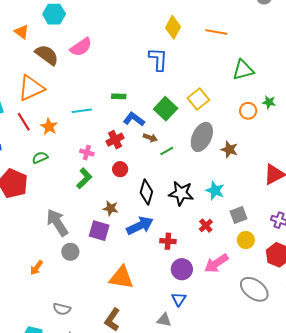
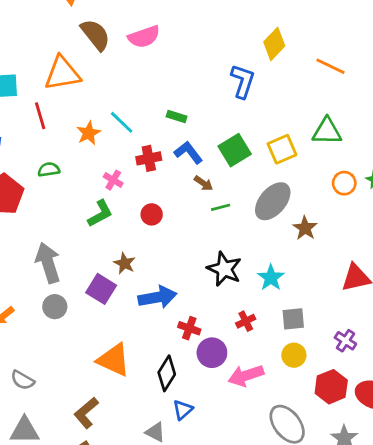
green triangle: (243, 70) -> (327, 131), moved
cyan line: (82, 111) -> (122, 122), turned 36
orange star: (49, 127) -> (89, 133), moved
red cross: (115, 140) -> (149, 158), moved
black diamond: (146, 192) -> (167, 373), moved
purple circle: (182, 269) -> (212, 353), moved

